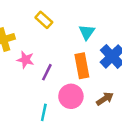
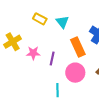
cyan triangle: (87, 32) -> (62, 22), moved

